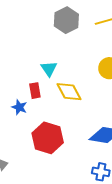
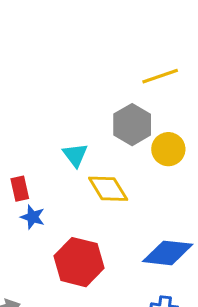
gray hexagon: (66, 20) -> (132, 125), moved
red rectangle: (35, 91) -> (20, 189), moved

